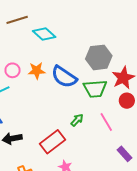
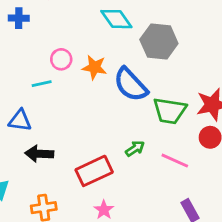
gray hexagon: (99, 57) -> (159, 42), moved
pink line: (106, 122) -> (175, 161), turned -48

